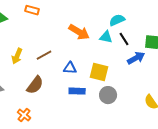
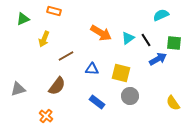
cyan semicircle: (117, 20) -> (161, 15), moved
cyan triangle: (106, 37) -> (128, 38), turned -48
yellow arrow: (17, 56) -> (44, 39), moved
blue rectangle: (77, 91) -> (97, 102), moved, turned 35

